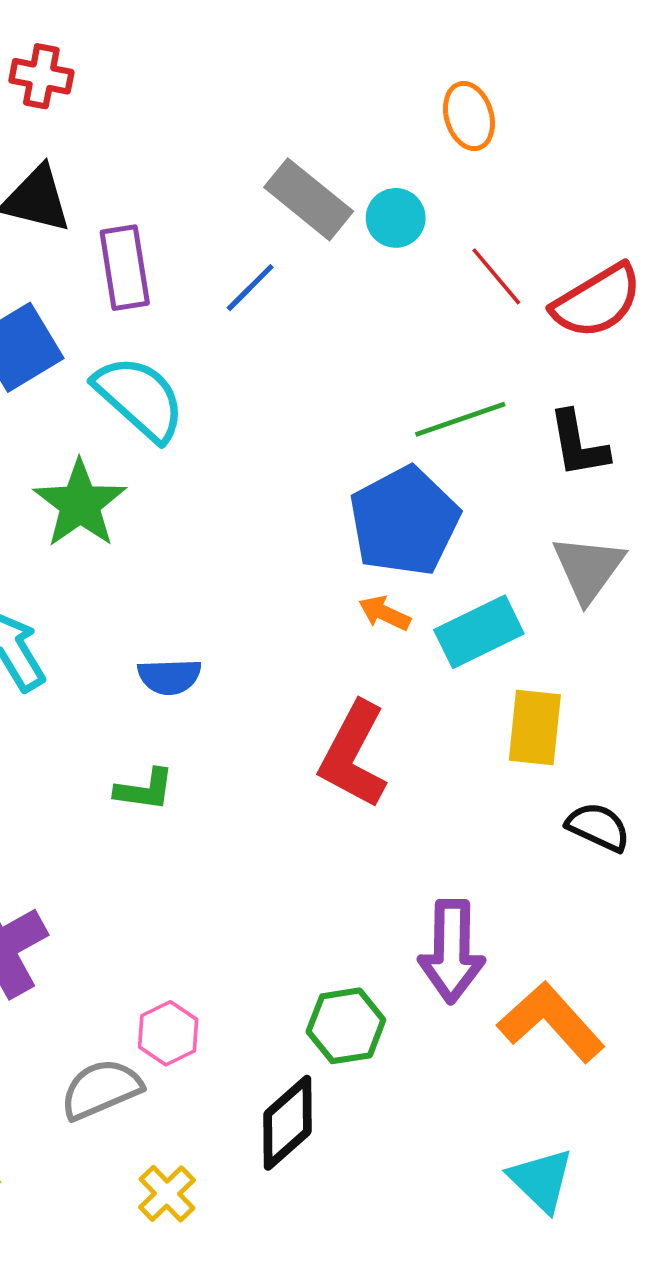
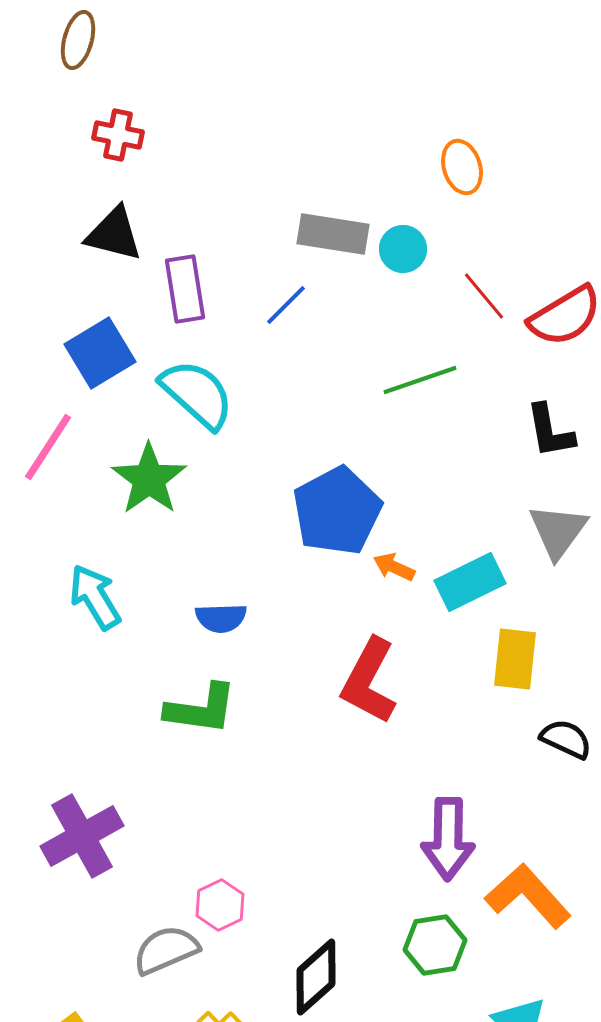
gray rectangle: (309, 199) -> (333, 234), turned -30
green line: (460, 419) -> (420, 380), moved
blue pentagon: (404, 521) -> (337, 511), moved
green L-shape: (145, 790) -> (201, 709), size x1.5
green hexagon: (346, 1026) -> (435, 945), moved

